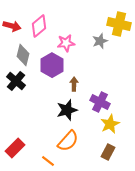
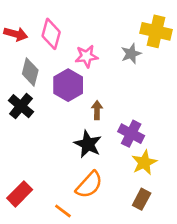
pink diamond: (39, 26) -> (51, 34), turned -35
black star: (67, 110) -> (88, 144), turned -30

